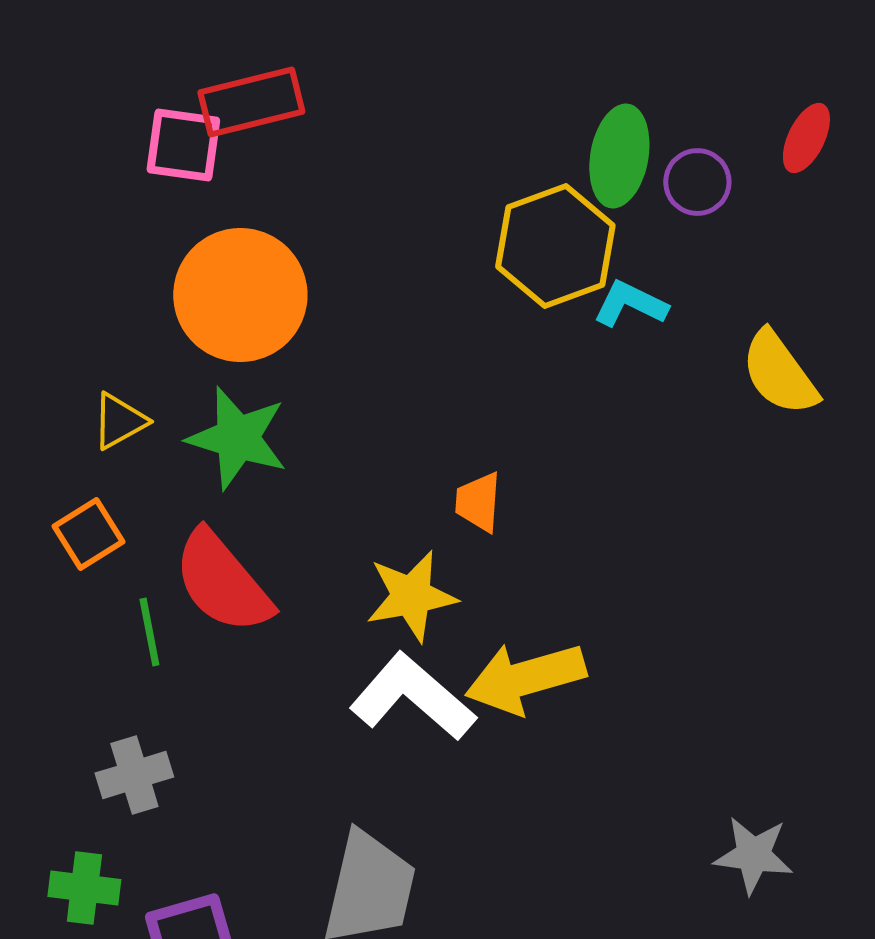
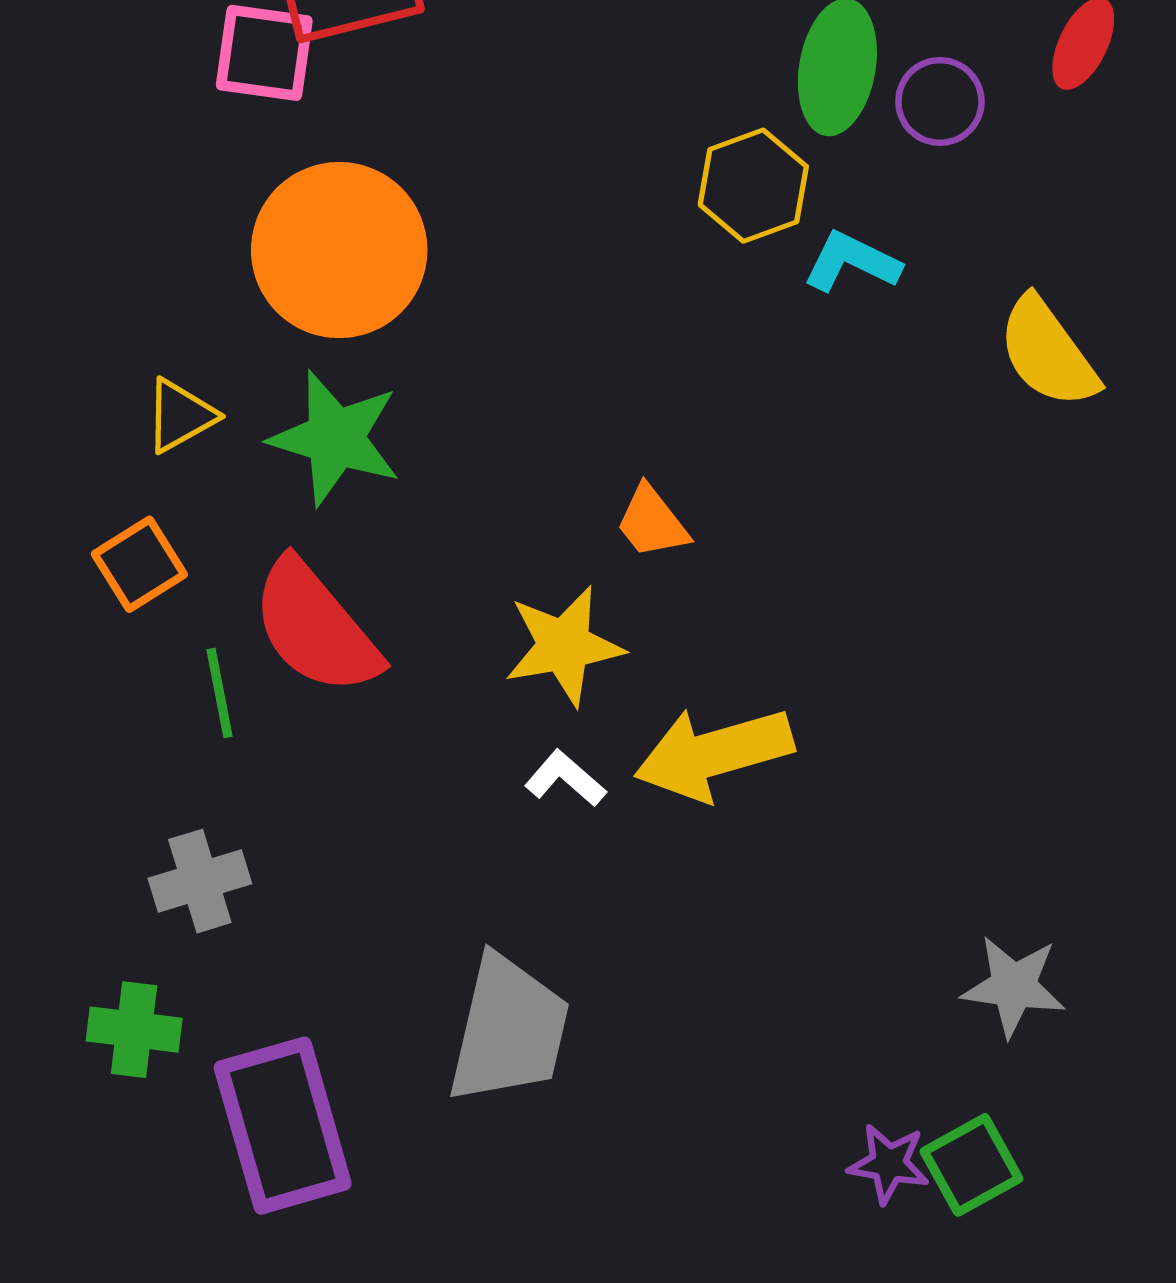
yellow hexagon: (555, 246) -> (753, 186), size x0.7
orange trapezoid: (478, 502) -> (652, 522), turned -42
white L-shape: (412, 697) -> (565, 778), size x0.5

